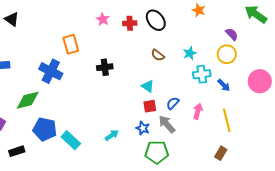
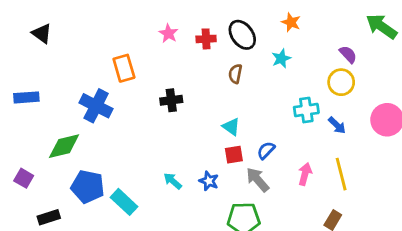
orange star: (199, 10) -> (291, 22), moved
cyan star: (190, 53) -> (281, 58), moved
brown semicircle: (158, 55) -> (235, 74), moved, turned 64
pink arrow: (198, 111) -> (305, 174), moved
blue star: (143, 128) -> (209, 181), moved
cyan arrow: (112, 135) -> (173, 181), moved, turned -104

